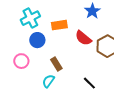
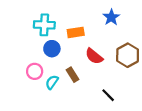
cyan cross: (30, 18) -> (44, 25), turned 30
red semicircle: (83, 38) -> (94, 56), moved
cyan semicircle: (48, 81) -> (52, 82), moved

